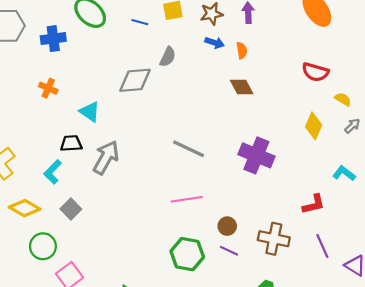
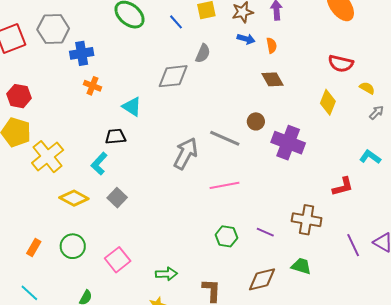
blue line: (140, 22) -> (176, 22), turned 35
blue cross: (53, 39) -> (82, 53), moved
yellow diamond: (314, 126) -> (328, 102), moved
gray arrow: (106, 157) -> (186, 154), moved
brown circle: (227, 226) -> (256, 121), moved
green circle: (43, 246) -> (73, 246), moved
purple line: (322, 246) -> (353, 245), moved
green hexagon: (187, 254) -> (226, 236), size x0.7

